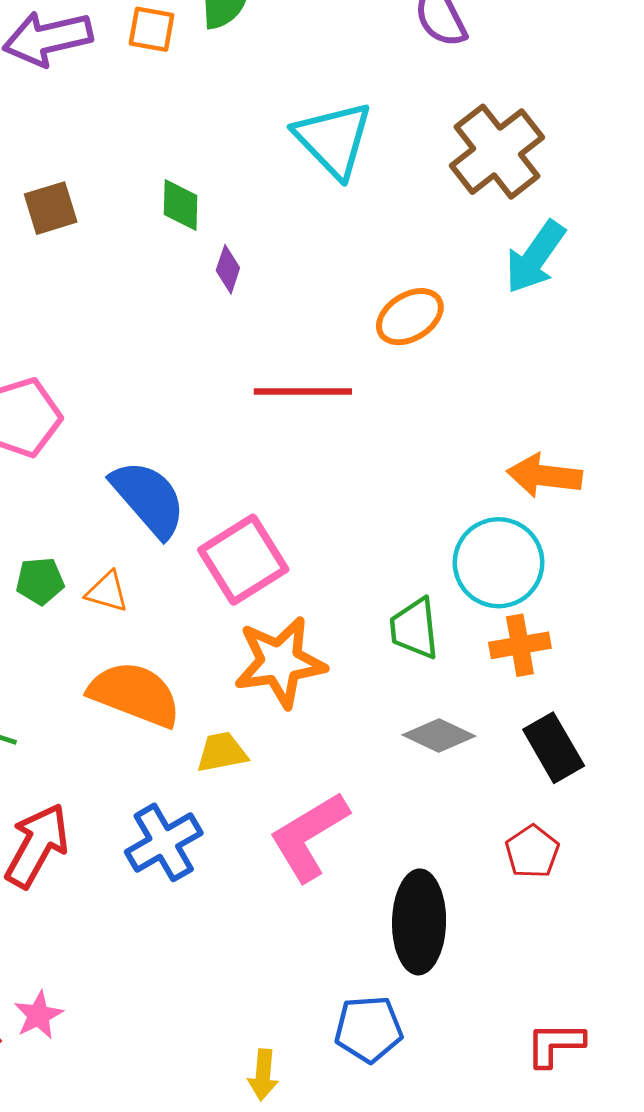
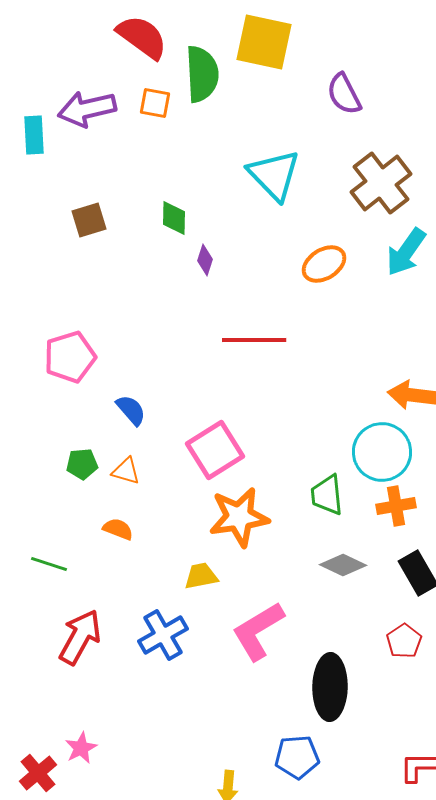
orange ellipse: (410, 317) -> (324, 264), moved
blue semicircle: (148, 499) -> (131, 410), moved, size x0.6
orange semicircle: (135, 694) -> (118, 529), moved, size x0.5

